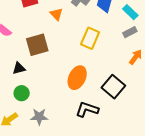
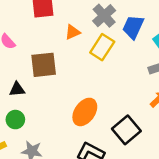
orange triangle: (56, 14) -> (73, 32), turned 40
yellow rectangle: (90, 38) -> (102, 47), moved

